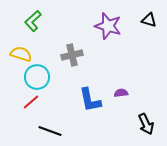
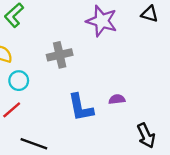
cyan circle: (37, 77) -> (19, 81), size x0.7

